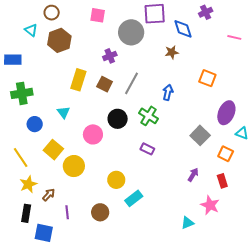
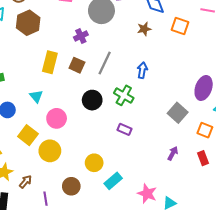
orange square: (207, 78) -> (180, 26), moved
pink circle: (93, 134) -> (57, 118), moved
pink star: (210, 205) -> (147, 194), moved
brown circle: (100, 212) -> (71, 186), moved

